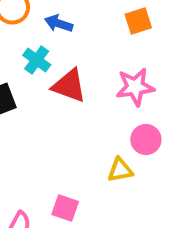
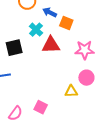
orange square: (138, 21) -> (66, 23), moved, turned 32
red triangle: (69, 86) -> (51, 45), turned -30

